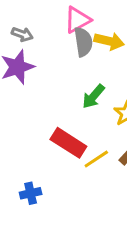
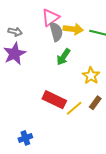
green arrow: (93, 96) -> (63, 57), moved
blue cross: (31, 193) -> (25, 138), moved

